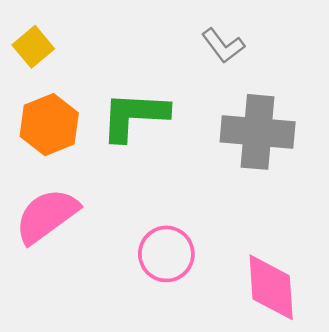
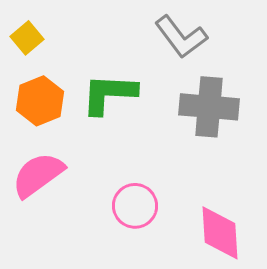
gray L-shape: (223, 46) -> (181, 37), size x1.5

